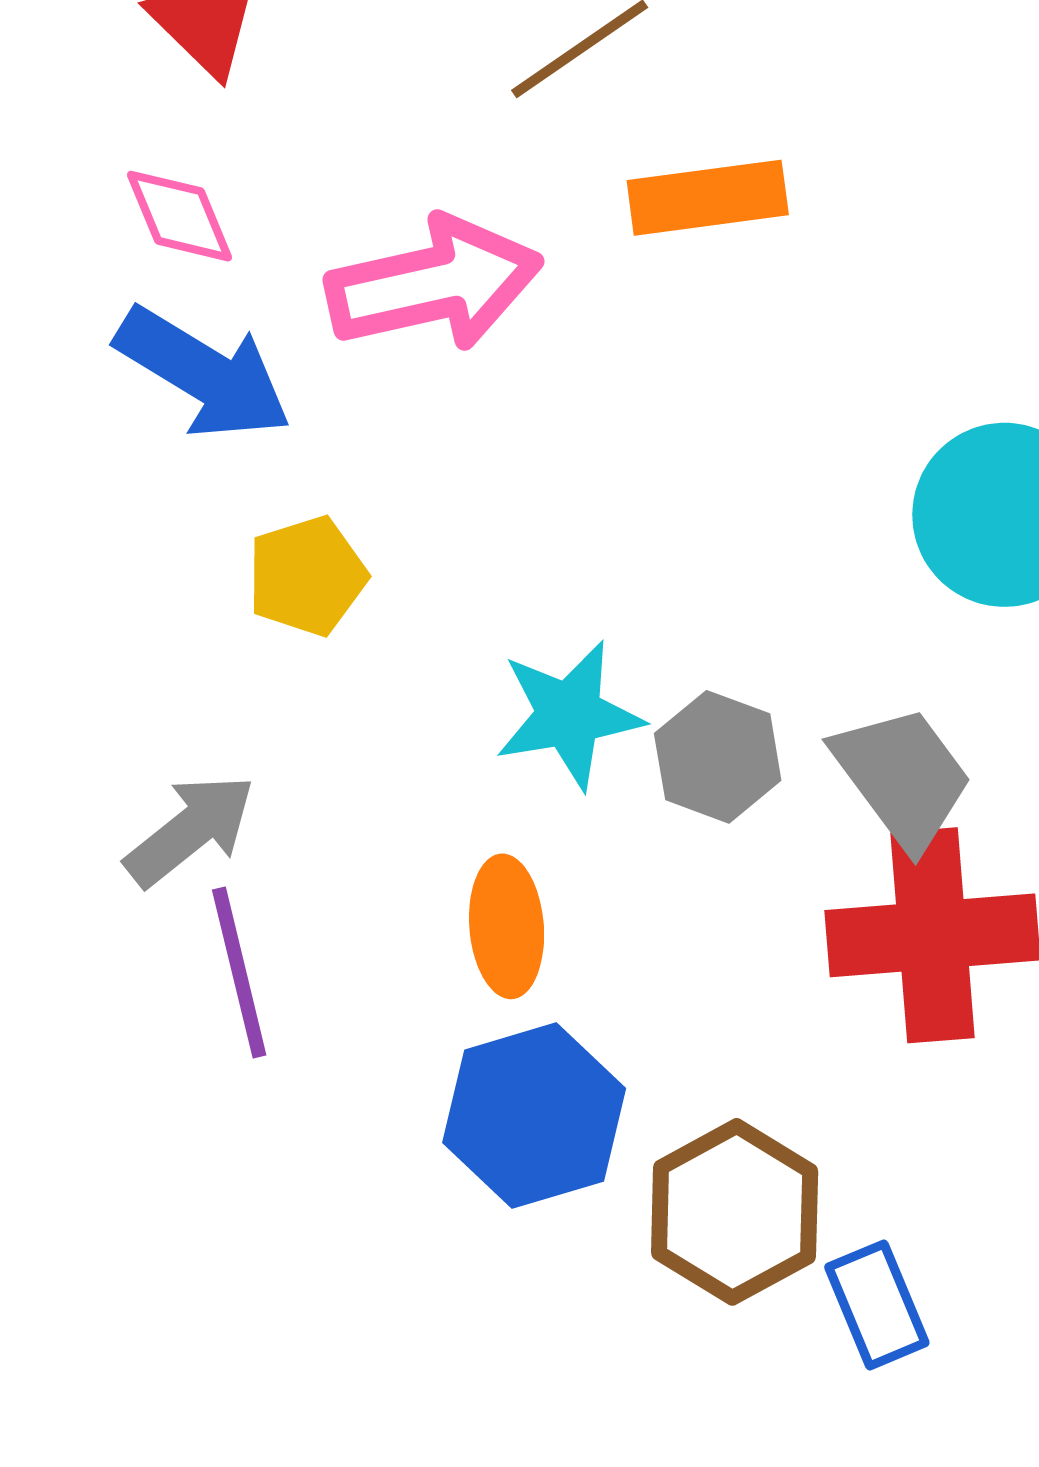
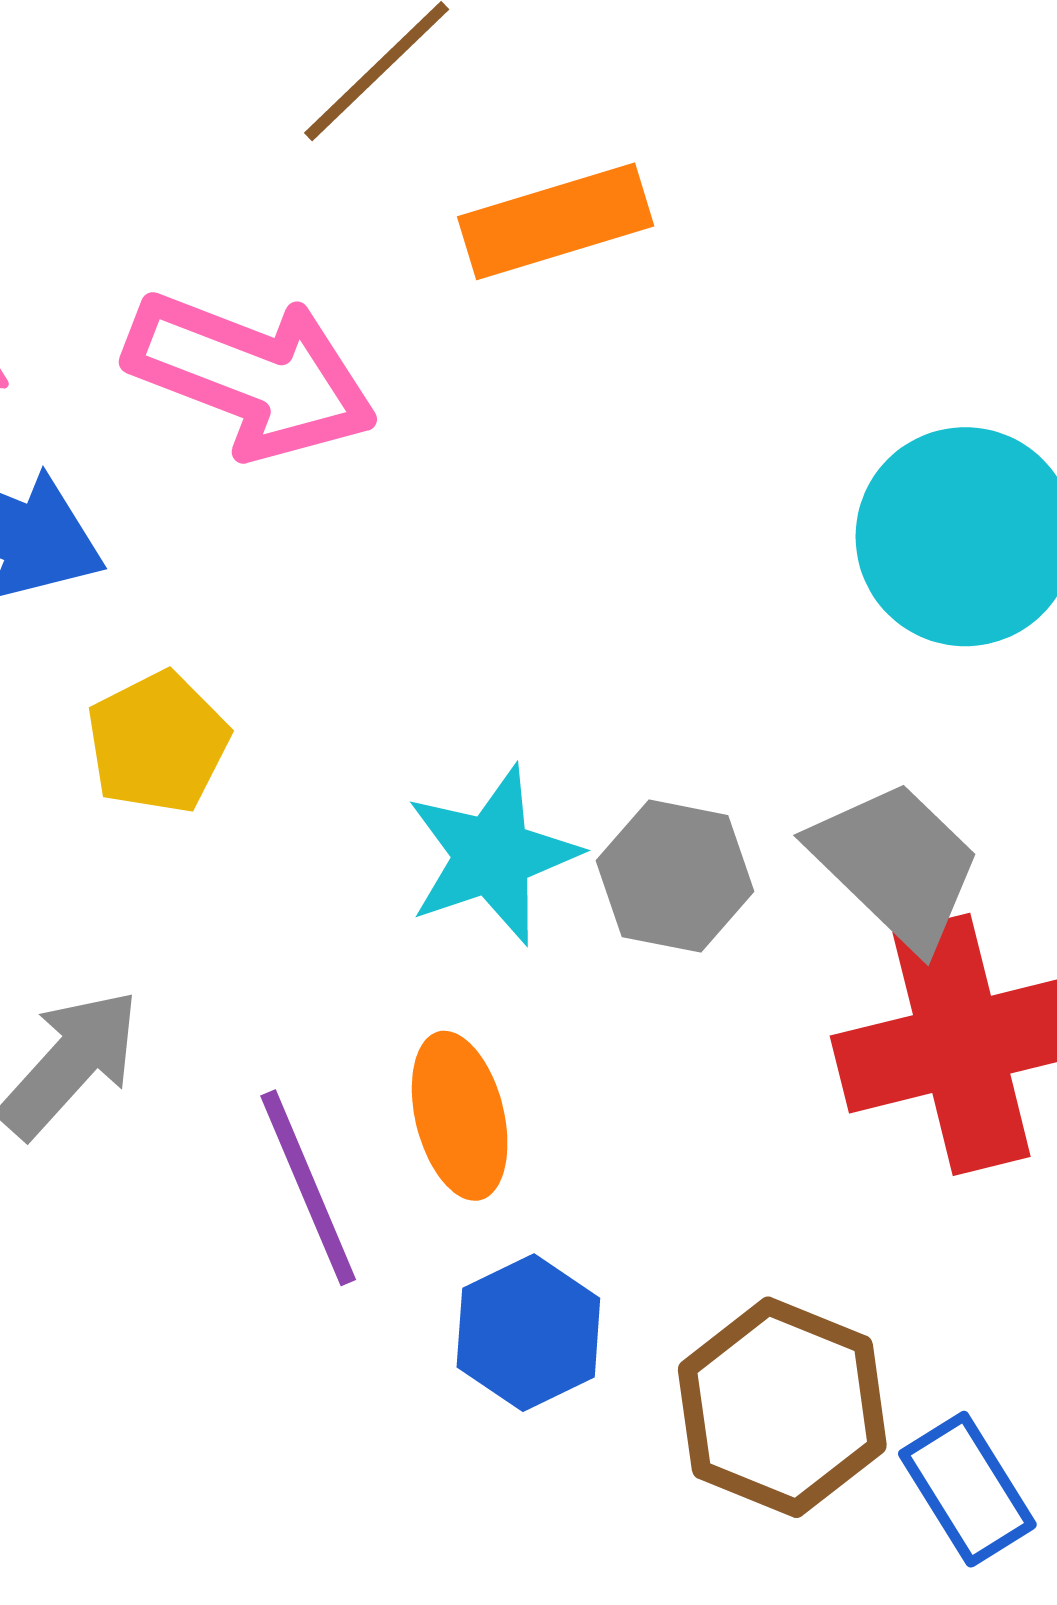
pink arrow: (434, 284) -> (251, 375), turned 43
purple line: (239, 972) -> (308, 1188), moved
blue hexagon: (534, 1116) -> (528, 1333), size x0.7

